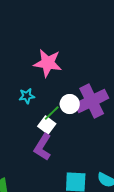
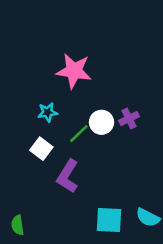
purple cross: (92, 101) -> (129, 119), size x0.5
white square: (47, 125) -> (41, 149), moved

